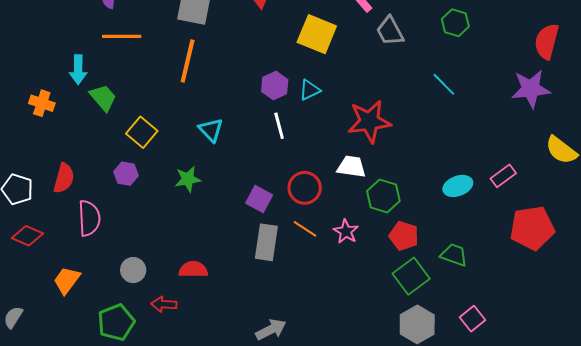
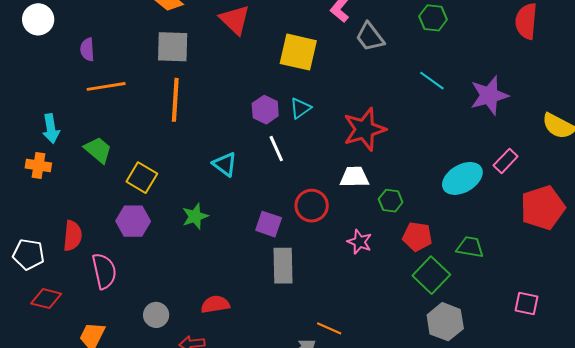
cyan arrow: (78, 70) -> (51, 129), moved
purple star: (531, 89) -> (489, 95), moved
cyan triangle: (211, 130) -> (225, 164), moved
purple hexagon: (126, 174) -> (133, 221), size x1.4
cyan ellipse: (458, 186) -> (462, 178), size x1.4
green hexagon: (383, 196) -> (391, 201), size x0.7
orange line: (305, 229) -> (329, 328), moved
pink square: (472, 319) -> (527, 303), moved, turned -30

